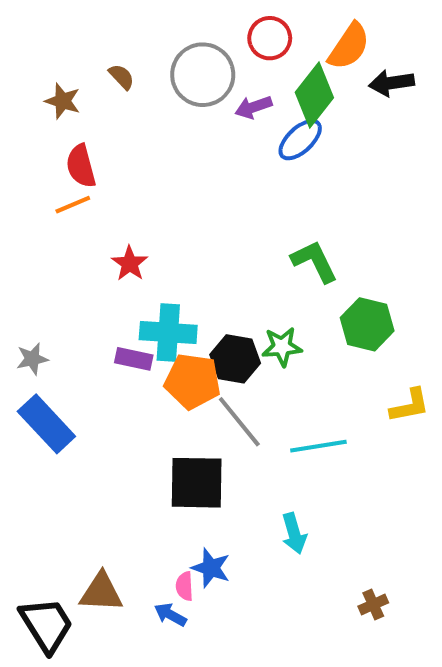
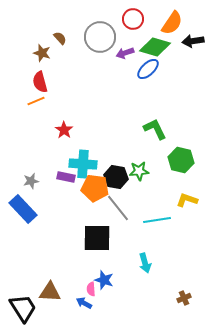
green diamond: (314, 95) -> (155, 47), turned 68
brown star: (63, 101) -> (42, 53), moved
gray star: (32, 359) -> (31, 181), moved
yellow L-shape: (410, 406) -> (187, 200), moved, turned -150

